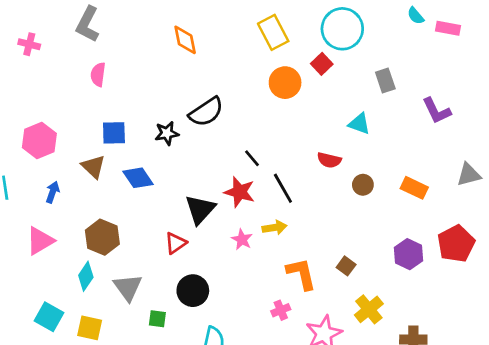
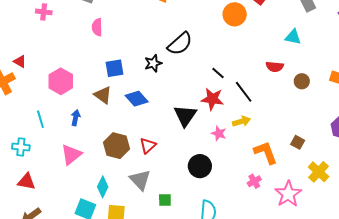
red triangle: (176, 243) -> (148, 146), moved
cyan diamond: (86, 276) -> (103, 187), moved
black circle: (193, 291) -> (200, 166), moved

